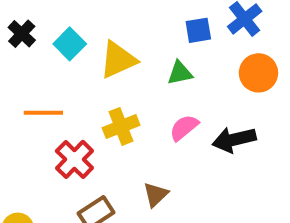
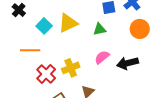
cyan square: (70, 44) -> (44, 26), moved
yellow cross: (121, 126) -> (71, 68), moved

